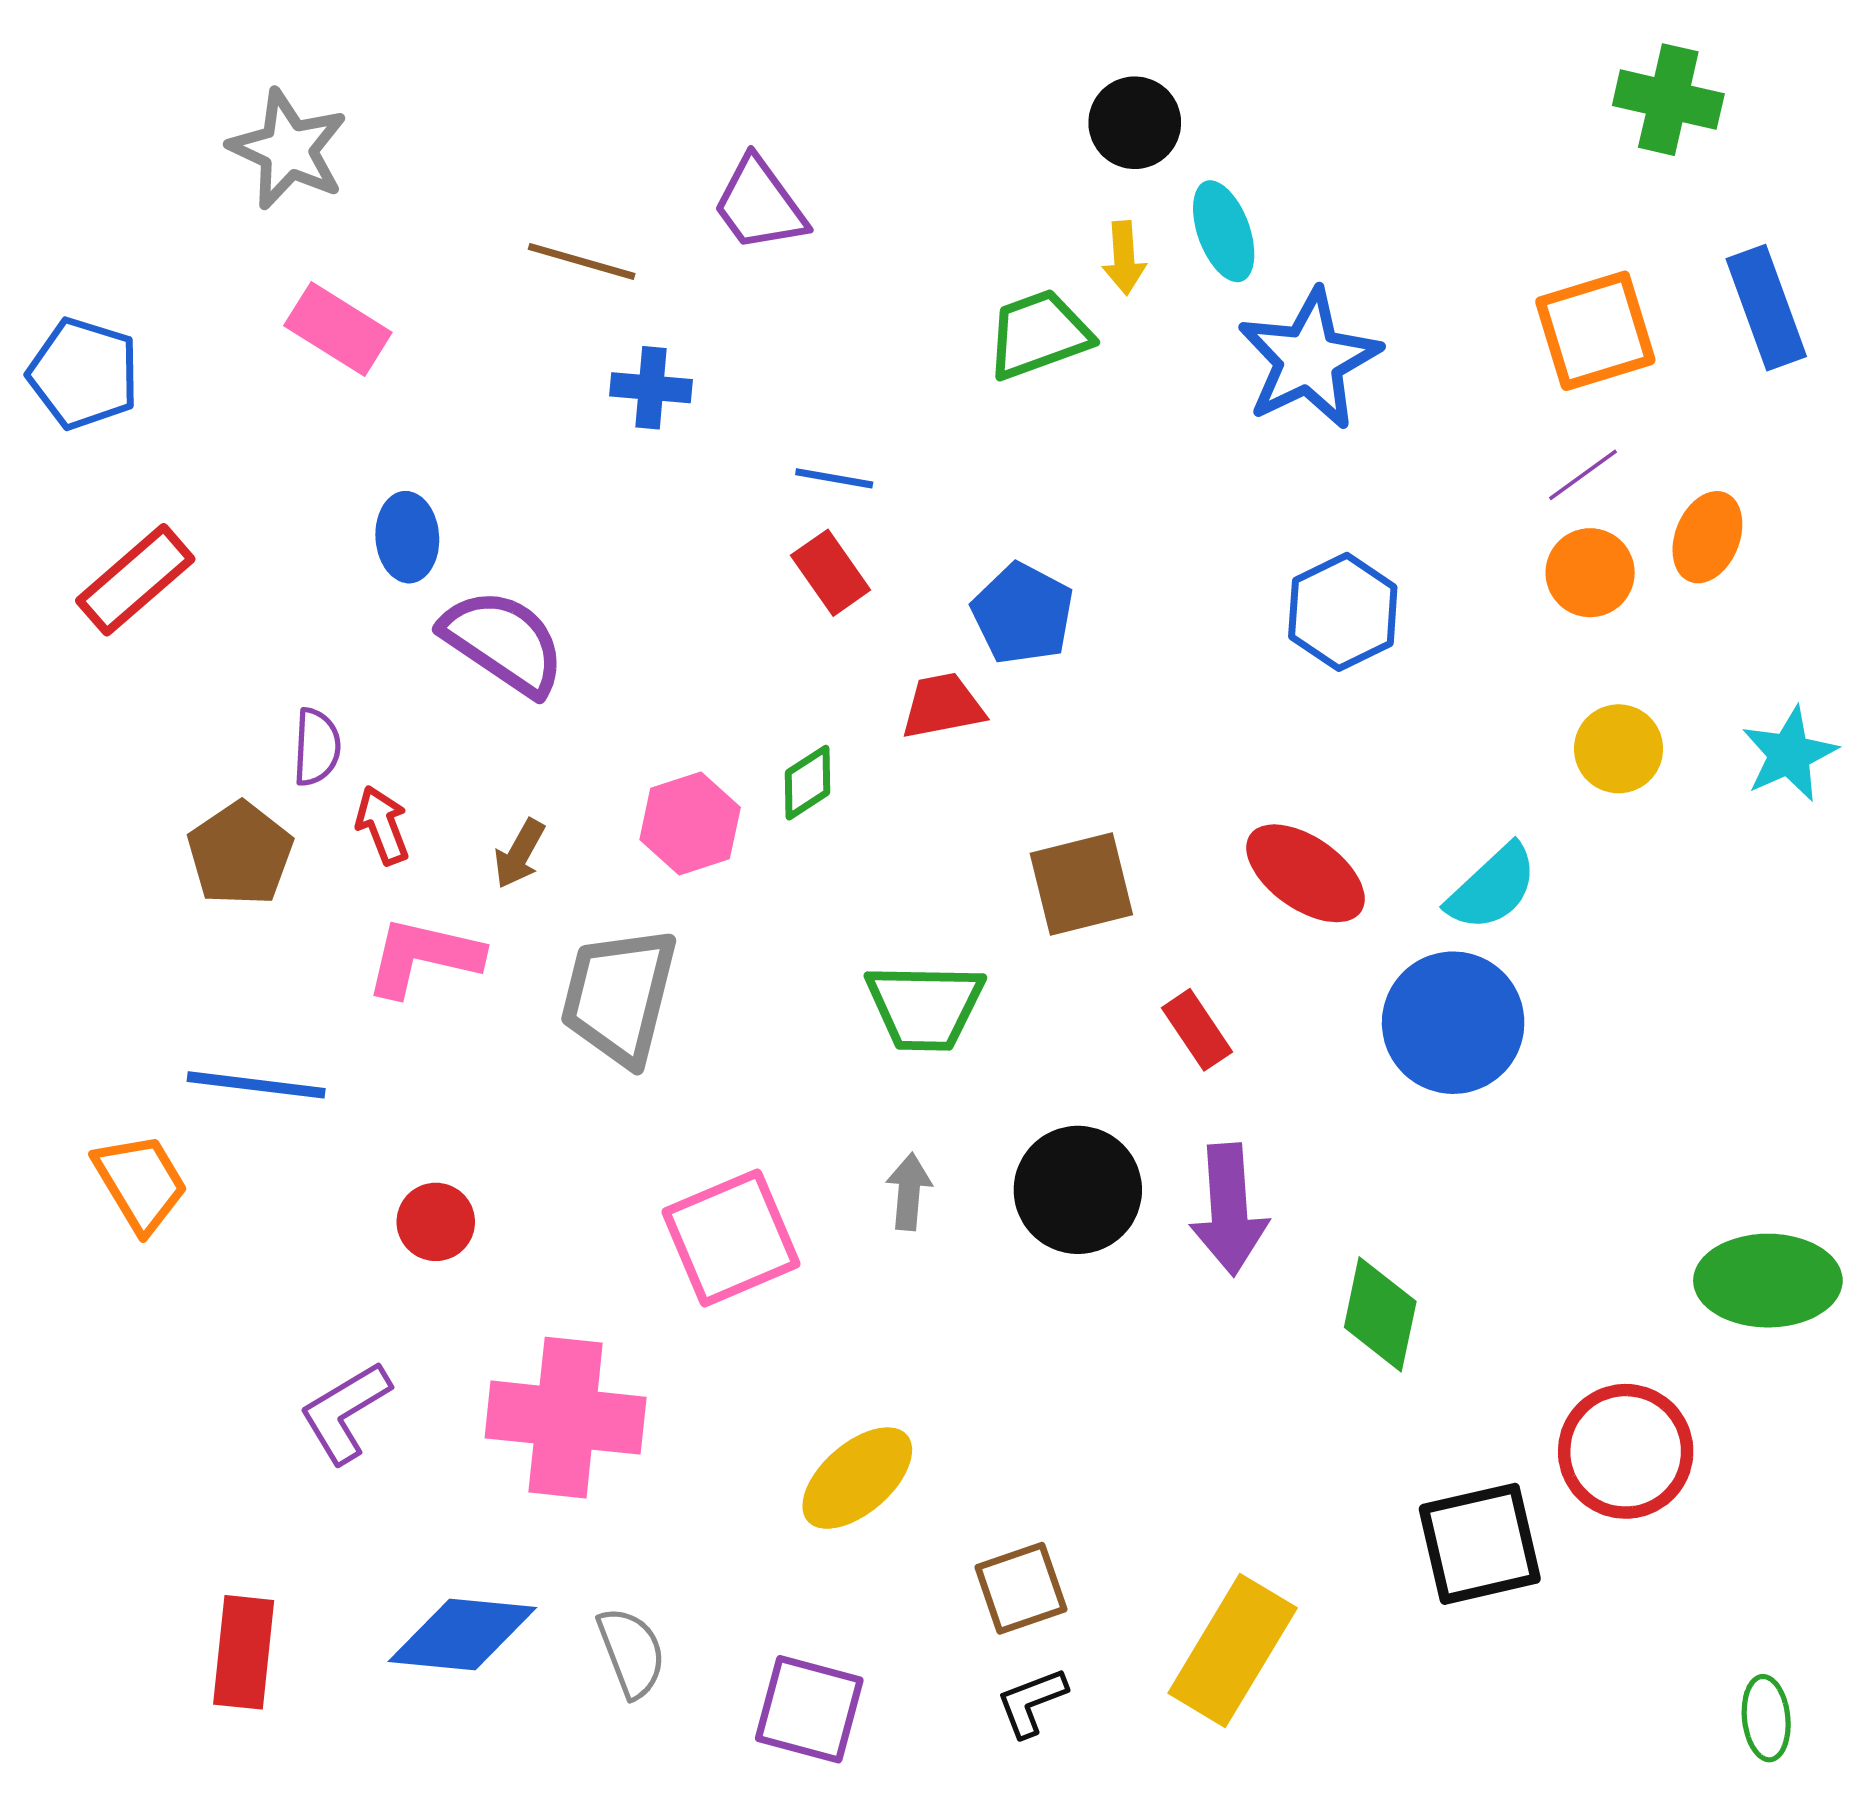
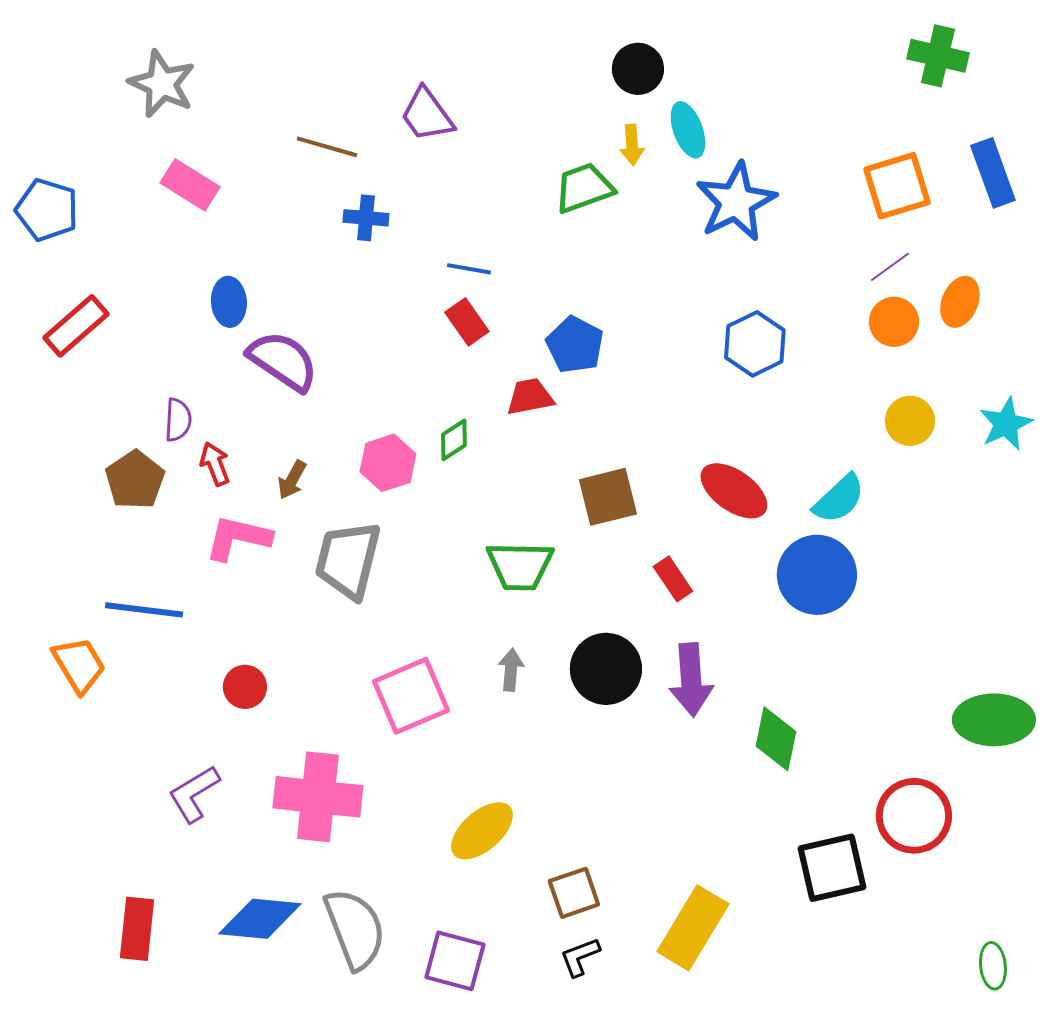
gray semicircle: (631, 1652) -> (355, 929), size x1.6

